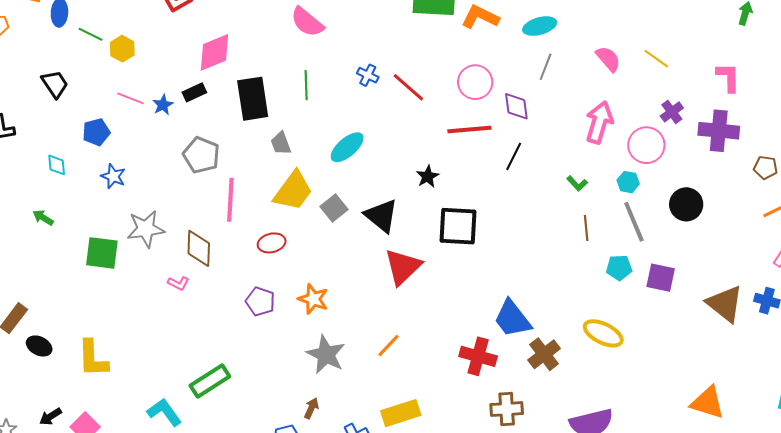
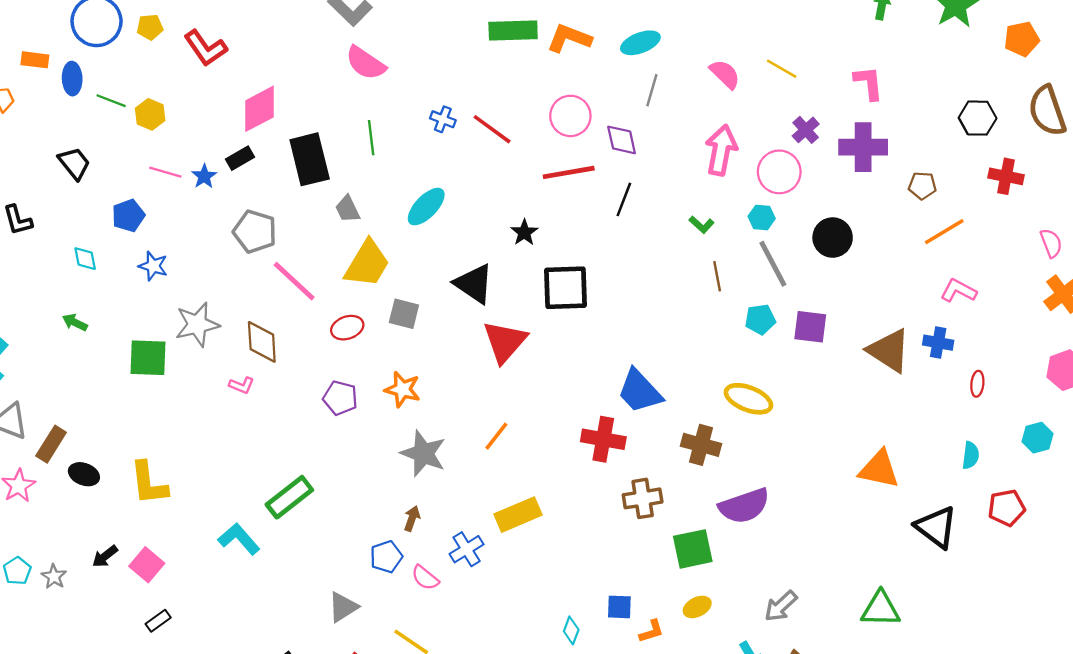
pink line: (230, 200) -> (294, 281), turned -45
gray square: (334, 208) -> (404, 314), moved, turned -32
brown cross: (544, 354) -> (701, 445), moved, turned -32

